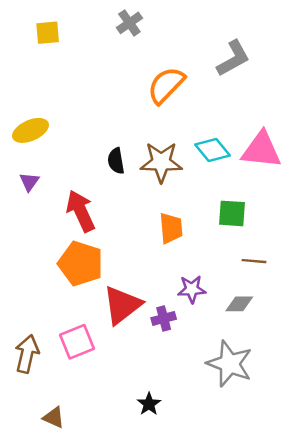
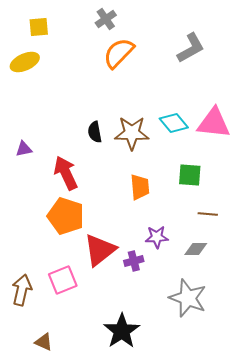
orange semicircle: (166, 85) -> (119, 53), moved
yellow ellipse: (31, 130) -> (25, 62), moved
purple triangle: (29, 182) -> (24, 149), turned 42
black star: (149, 404) -> (122, 331), size x1.8

